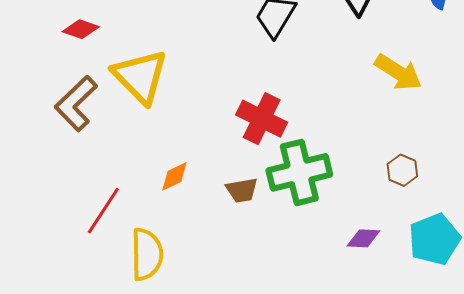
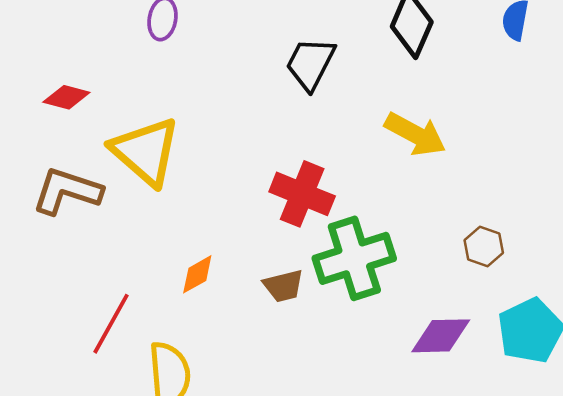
yellow arrow: (398, 72) -> (415, 134), moved
brown L-shape: (76, 103) -> (67, 191), turned 66
purple diamond: (363, 238) -> (441, 336), size x1.4

